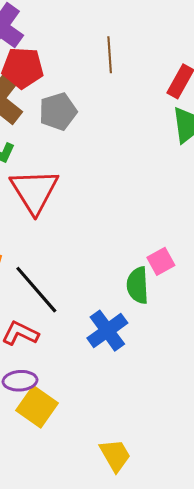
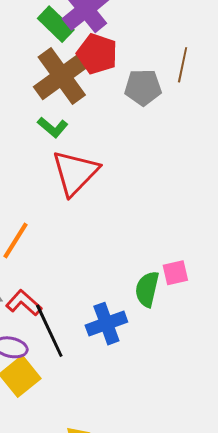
gray pentagon: (58, 112) -> (143, 87), moved
black line: (36, 290) -> (49, 331), moved

